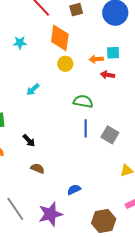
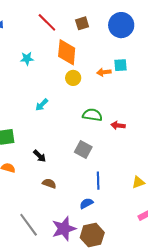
red arrow: (108, 75) -> (118, 125), moved
blue line: (86, 128) -> (98, 181), moved
gray square: (110, 135) -> (83, 149), moved
brown hexagon: (104, 221) -> (92, 235), moved

